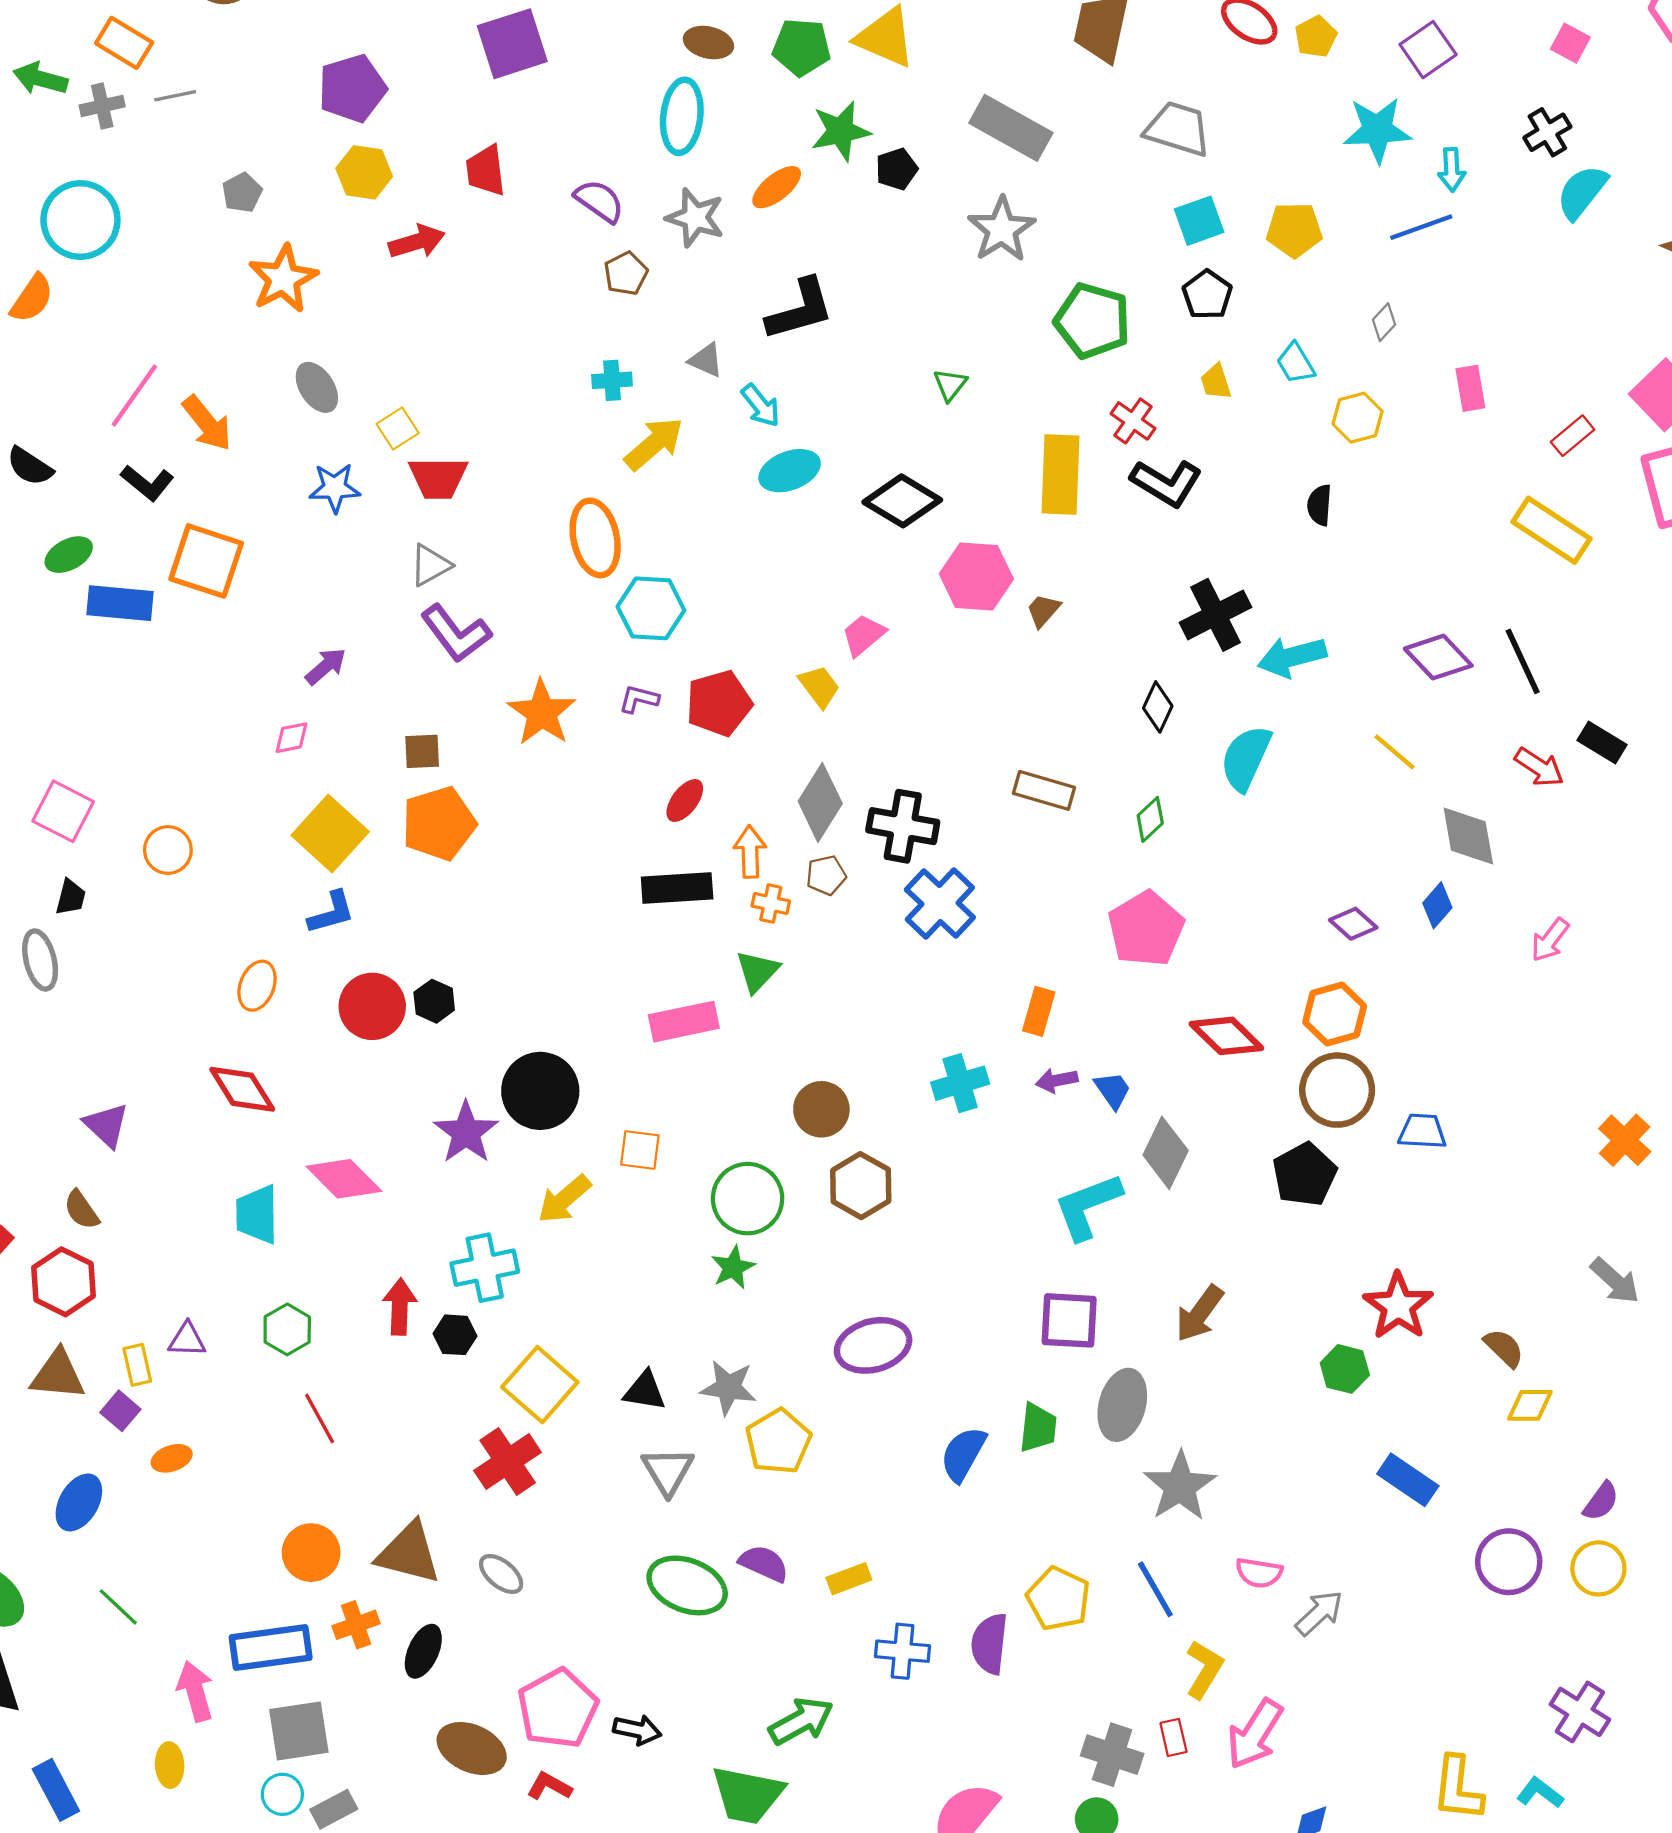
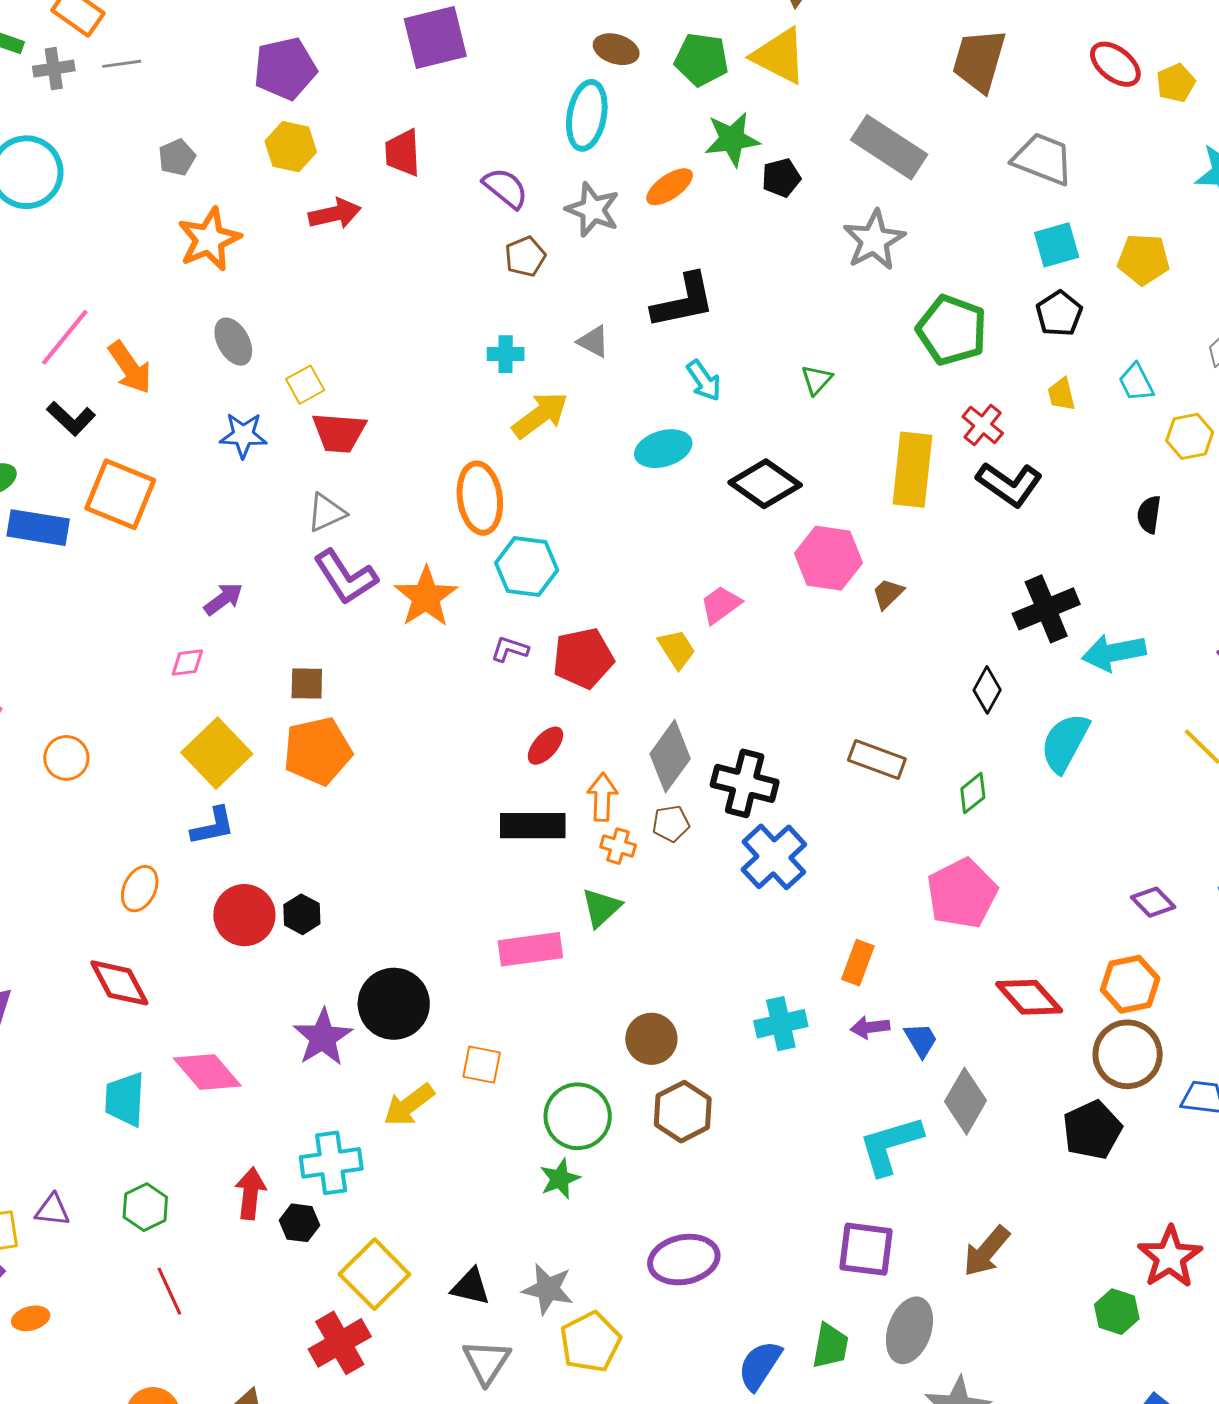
cyan arrow: (761, 406) -> (704, 381), moved
orange star: (542, 713) -> (426, 597), moved

